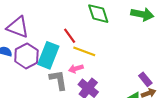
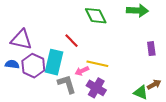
yellow line: (84, 51) -> (97, 64), moved
purple rectangle: (145, 79) -> (151, 49), moved, turned 40

